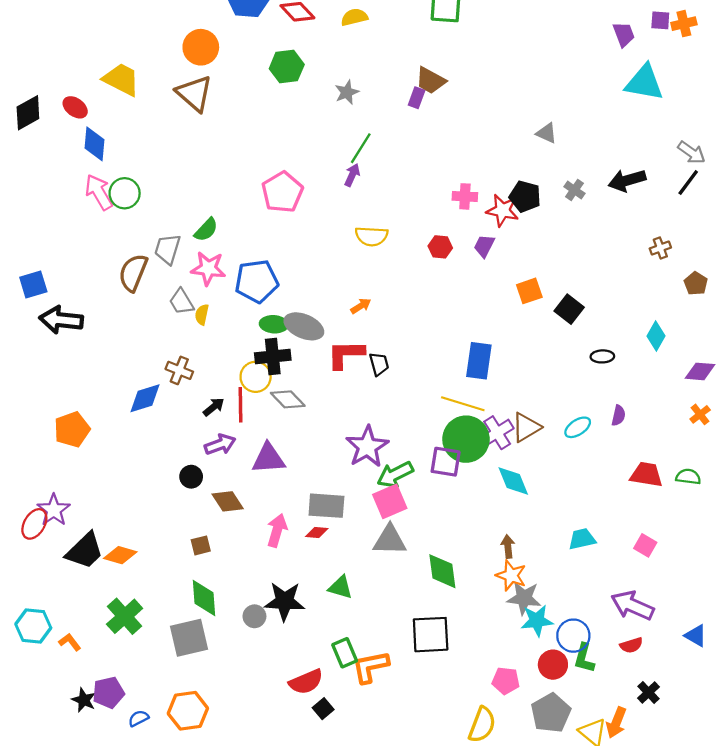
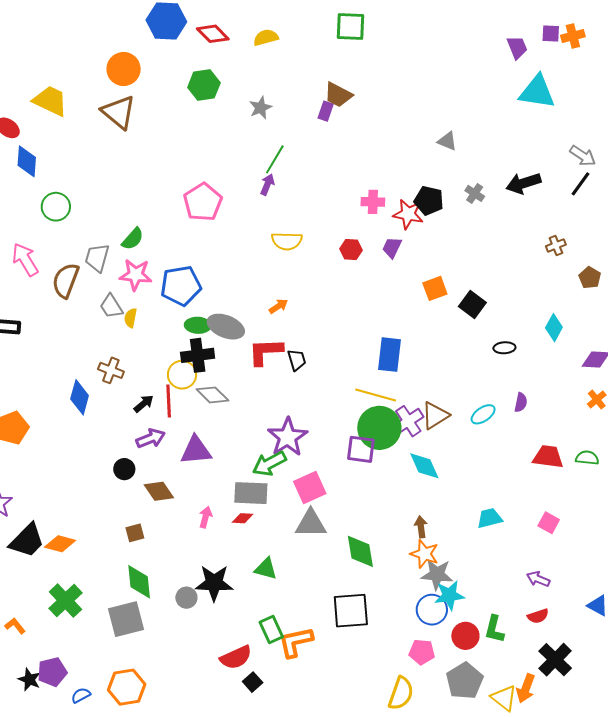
pink arrow: (99, 192) -> (25, 259), moved
blue diamond: (145, 398) -> (80, 397), turned -56
green arrow: (395, 475) -> (269, 464), moved
pink arrow: (277, 530) -> (205, 517), size x0.7
purple arrow: (632, 606) -> (538, 579), size x0.6
blue circle: (573, 636) -> (432, 610), moved
black cross: (649, 693) -> (555, 660), size x1.6

